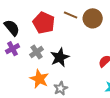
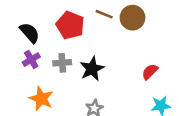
gray cross: (37, 52) -> (62, 63), turned 32
orange star: (39, 79) -> (41, 99), moved

